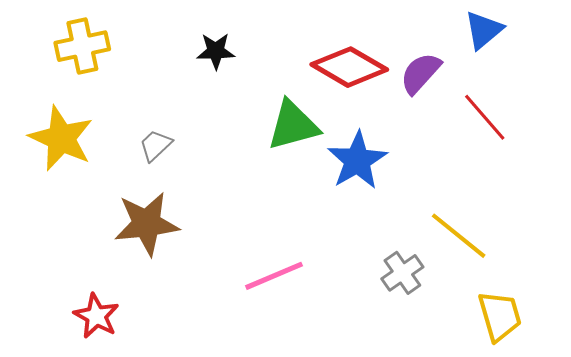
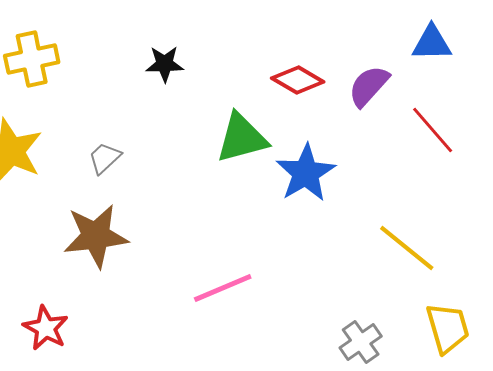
blue triangle: (484, 30) -> (432, 43), turned 39
red diamond: (349, 67) -> (298, 80), size x0.7
gray cross: (402, 273) -> (361, 342), moved

